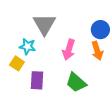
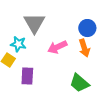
pink arrow: (69, 50) -> (57, 47), turned 48
green trapezoid: (76, 82) -> (79, 83), moved

